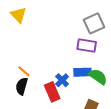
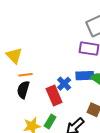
yellow triangle: (18, 15) -> (14, 56), moved
orange line: (24, 71) -> (25, 75), turned -48

